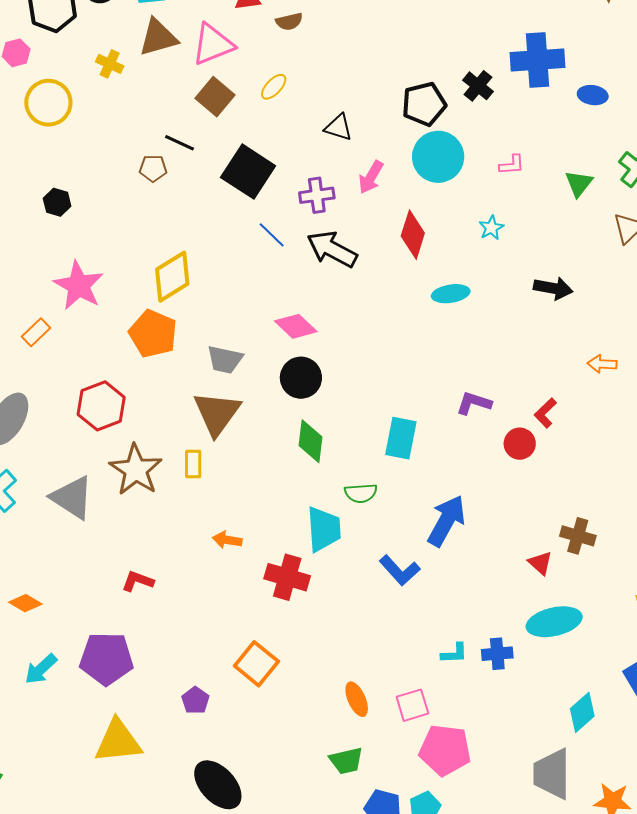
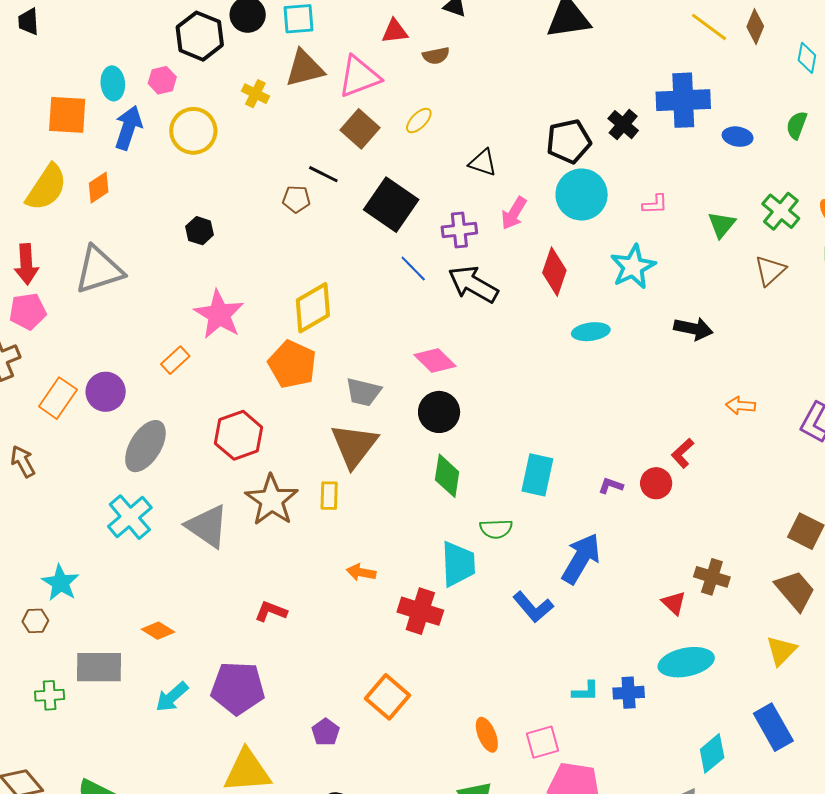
cyan star: (491, 228) -> (633, 267), size x1.8
purple L-shape: (474, 403) -> (611, 486), moved, size x0.7

